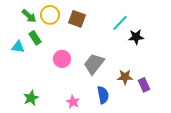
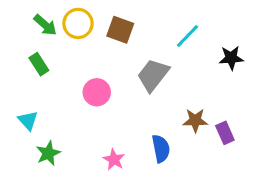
black star: (136, 37) -> (231, 58), moved
green rectangle: (35, 38) -> (39, 64), moved
cyan triangle: (18, 47) -> (28, 120), moved, turned 40
gray trapezoid: (94, 64) -> (153, 75), moved

